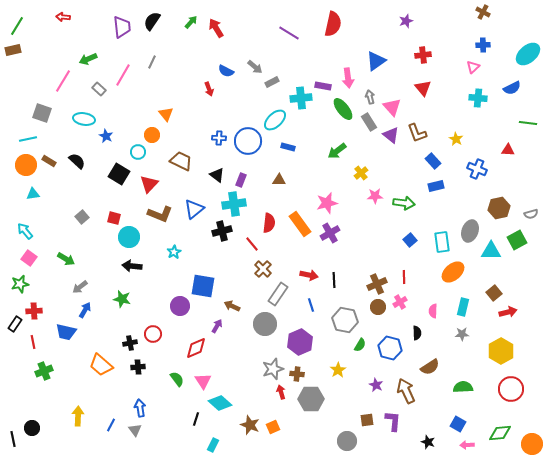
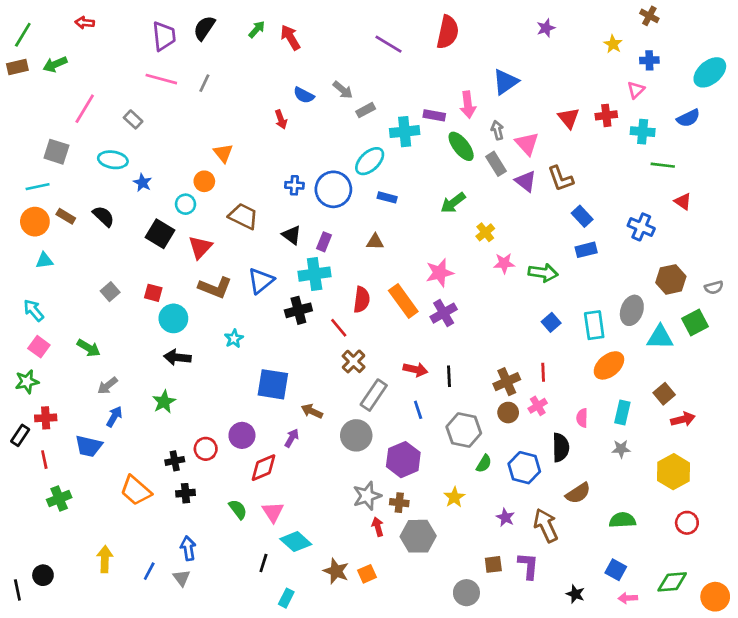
red cross: (423, 55) -> (606, 115), moved
green arrow: (88, 59) -> (55, 64), moved
pink line: (123, 75) -> (161, 79), moved, turned 75
green line: (528, 123) -> (663, 165), moved
yellow star: (456, 139) -> (613, 44), moved
red triangle: (508, 150) -> (683, 201), turned 32
green star: (122, 299) -> (164, 402), turned 30
purple circle: (180, 306) -> (242, 435), moved
black semicircle: (417, 333) -> (561, 447), size x1.5
red circle: (511, 389) -> (687, 523), size x0.7

